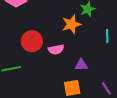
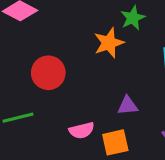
pink semicircle: (56, 49) -> (82, 130), moved

